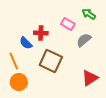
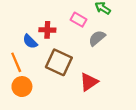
red triangle: (90, 78) -> (89, 82), moved

